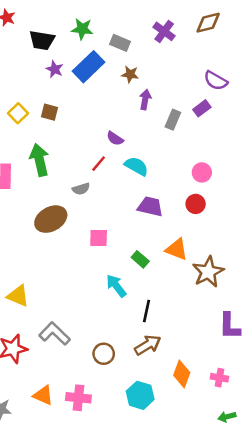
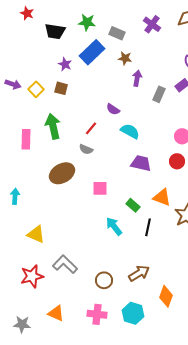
purple star: (55, 69) -> (65, 64), moved
red line: (99, 164) -> (91, 128), moved
gray semicircle: (81, 189) -> (86, 149), turned 40
black line: (146, 311) -> (148, 227), moved
pink cross: (78, 398) -> (97, 314), moved

